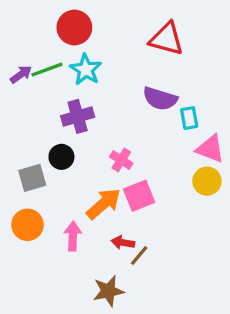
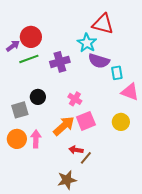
red circle: (74, 27) -> (31, 37), moved
green line: (47, 70) -> (29, 59), moved
cyan star: (86, 70) -> (87, 43), moved
purple cross: (78, 116) -> (60, 62), moved
yellow circle: (207, 181) -> (121, 122), moved
pink arrow: (73, 236) -> (36, 139), moved

